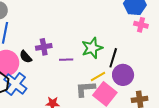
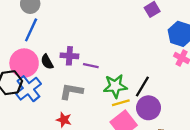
green star: (92, 48) -> (115, 86), moved
purple line: (66, 60) -> (91, 66), moved
gray L-shape: (85, 89) -> (71, 91), moved

